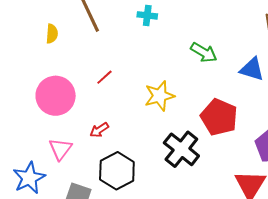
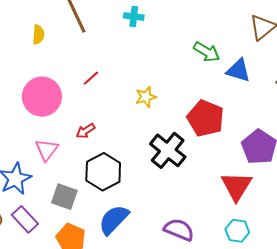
green arrow: (204, 52) -> (207, 52), moved
yellow star: (159, 96) -> (146, 97), size x0.7

